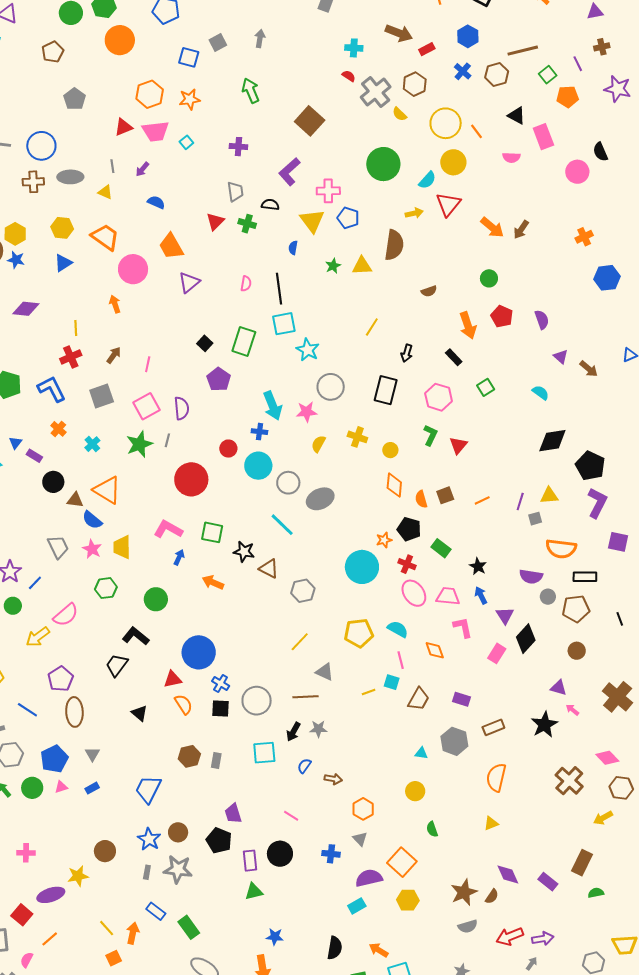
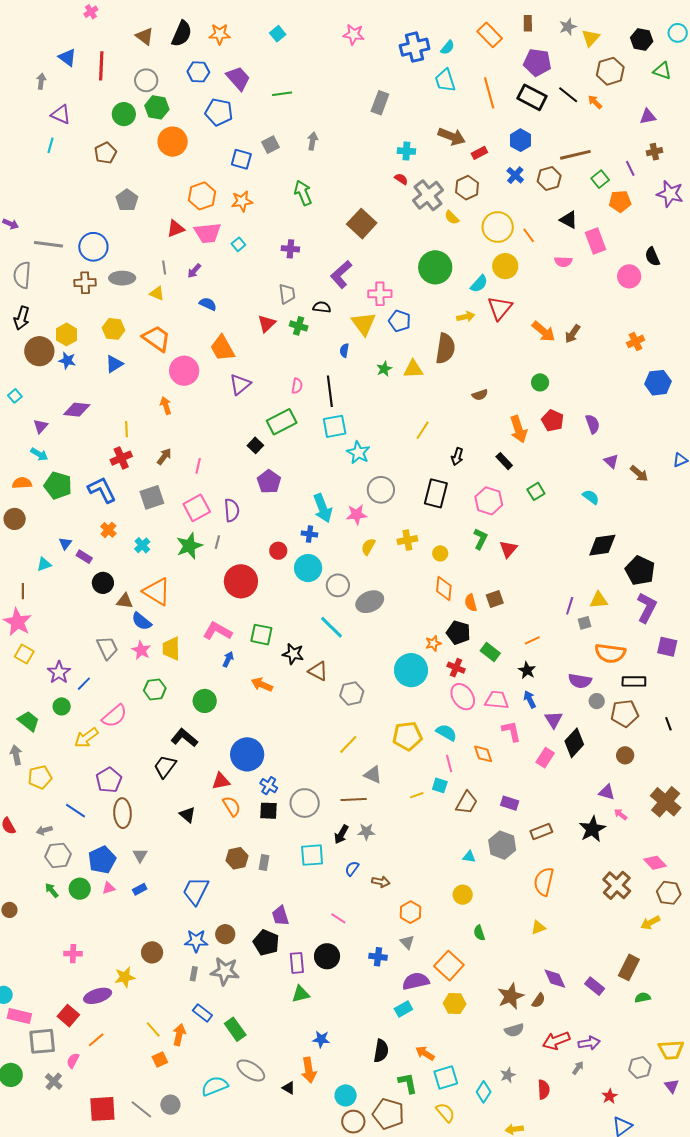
green rectangle: (244, 342) -> (282, 422), moved, turned 44
yellow cross: (357, 437) -> (407, 540), turned -30
orange line: (482, 500) -> (532, 640), moved
blue star: (149, 839) -> (196, 941), turned -30

